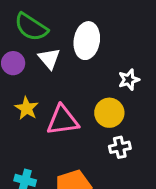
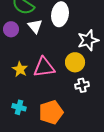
white star: (129, 80) -> (88, 40), size x1.5
yellow star: (27, 108) -> (20, 69), moved

